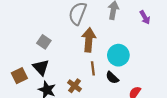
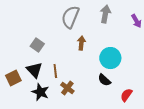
brown arrow: (89, 40) -> (81, 43), size x0.6
brown line: (93, 68) -> (55, 71), moved

